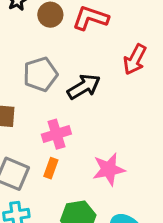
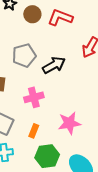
orange rectangle: (51, 168) -> (34, 131), moved

